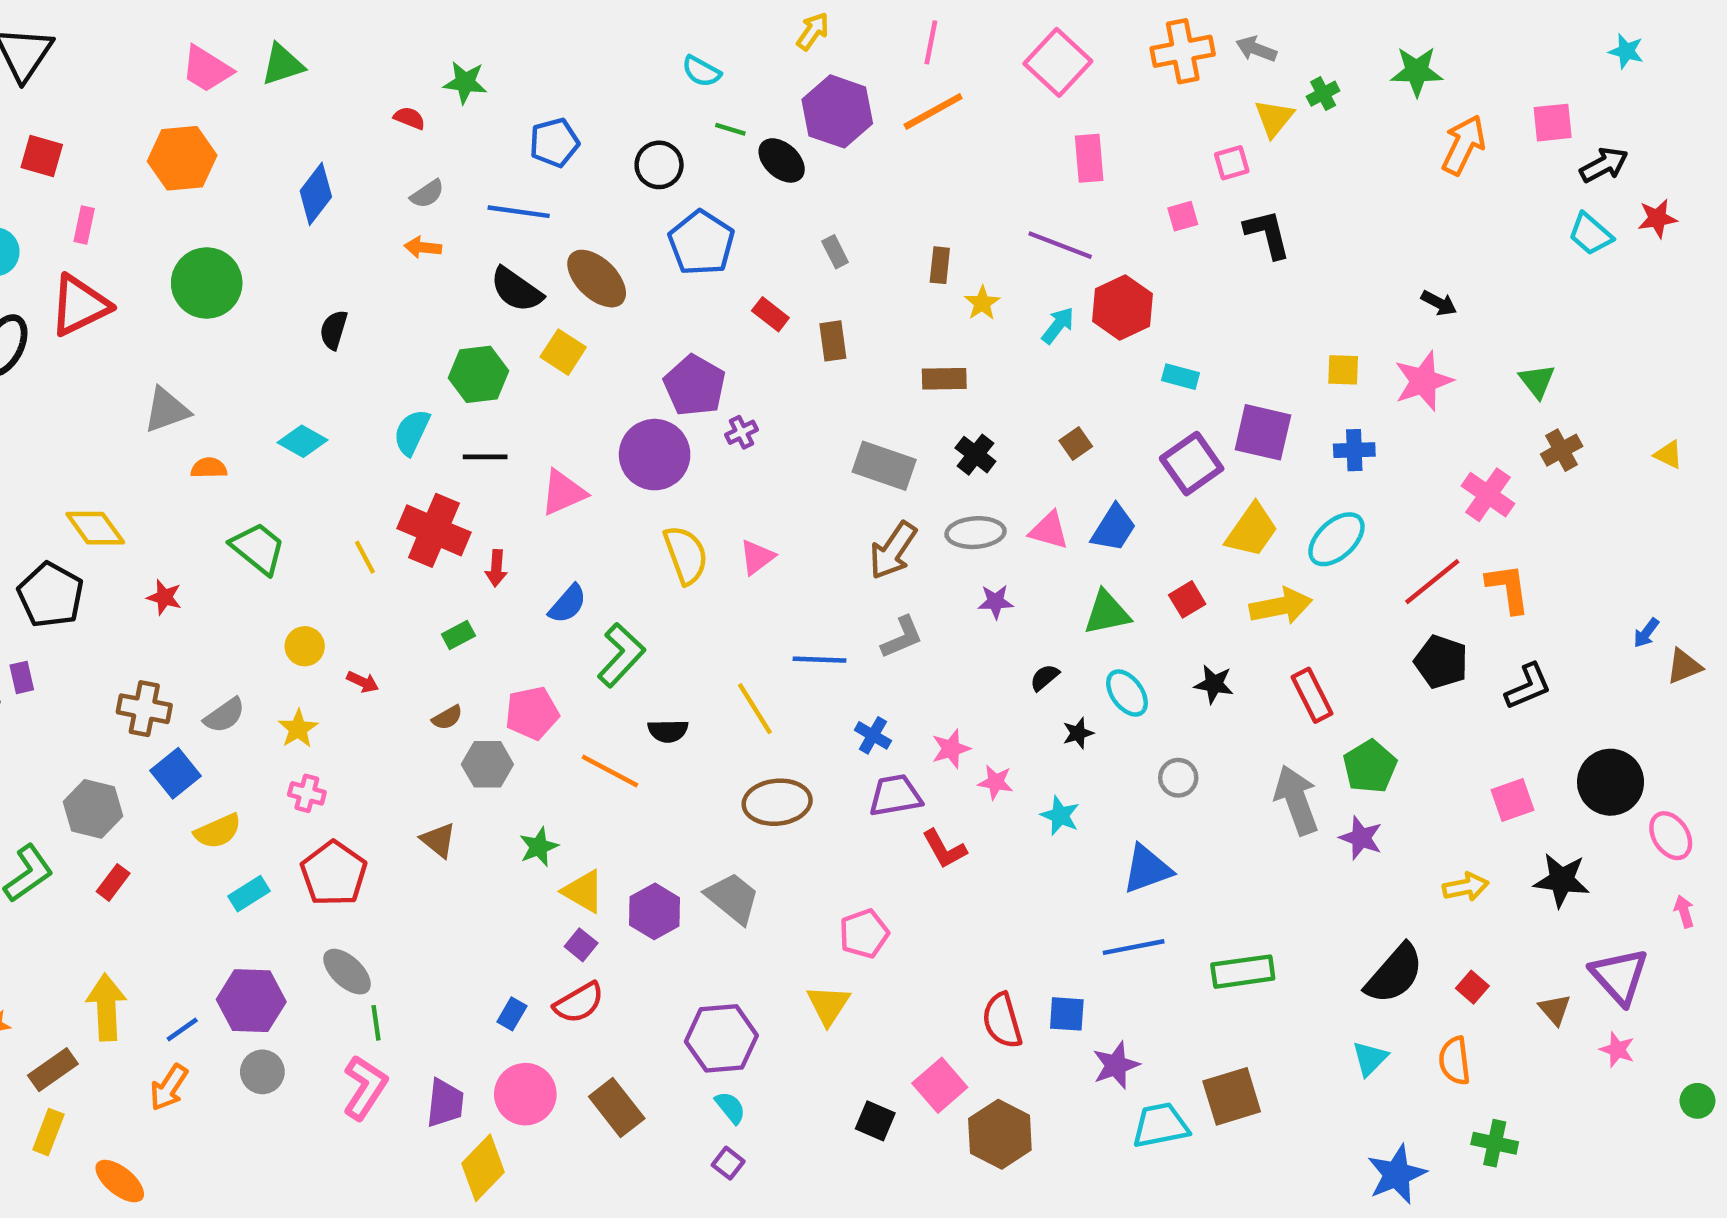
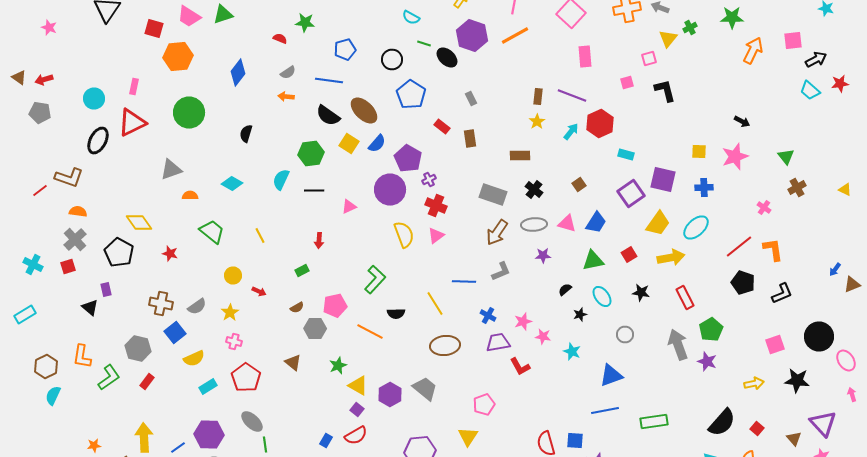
red square: (42, 156) -> (154, 28), moved
brown rectangle: (940, 265) -> (538, 96), moved
pink triangle: (563, 492) -> (349, 206), size x0.7
pink cross: (1488, 495) -> (764, 208), size x0.6
red cross: (434, 530) -> (436, 206), moved, size x0.7
blue semicircle: (568, 604) -> (377, 144), moved

